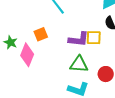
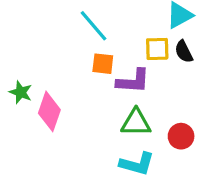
orange square: (41, 34) -> (103, 64), moved, turned 32
yellow square: (94, 38) -> (157, 49), moved

